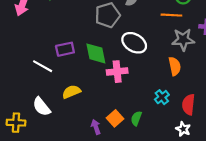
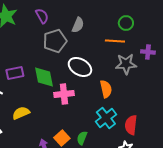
orange semicircle: (175, 66) -> (106, 89), moved
cyan cross: (162, 97) -> (106, 118), size x1.5

